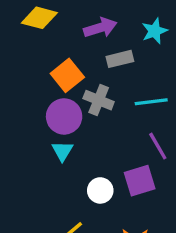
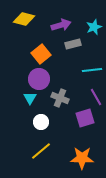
gray cross: (99, 100) -> (60, 98), moved
cyan triangle: (62, 151) -> (30, 98), moved
white circle: (100, 190) -> (41, 122), moved

